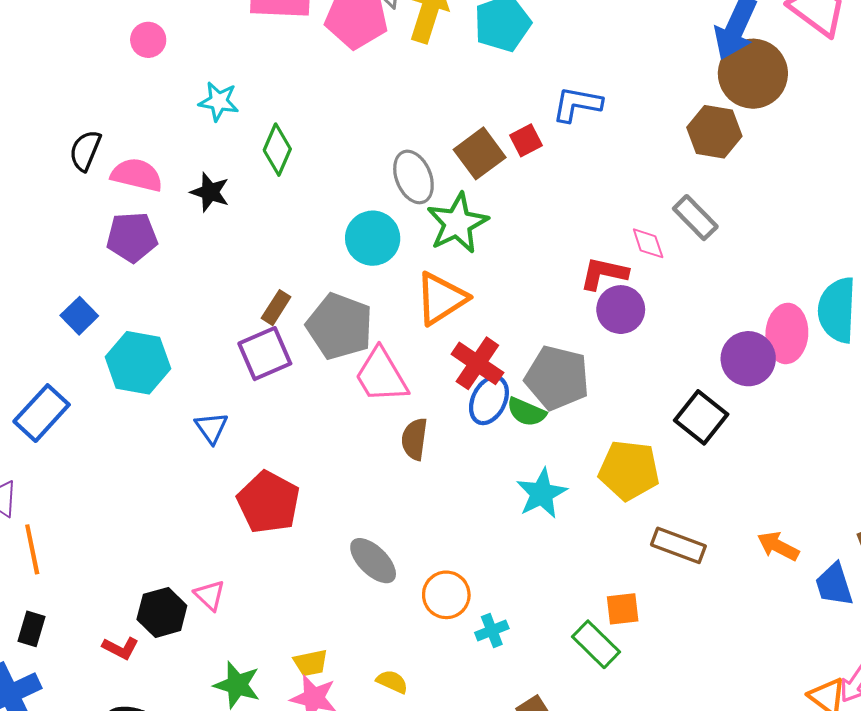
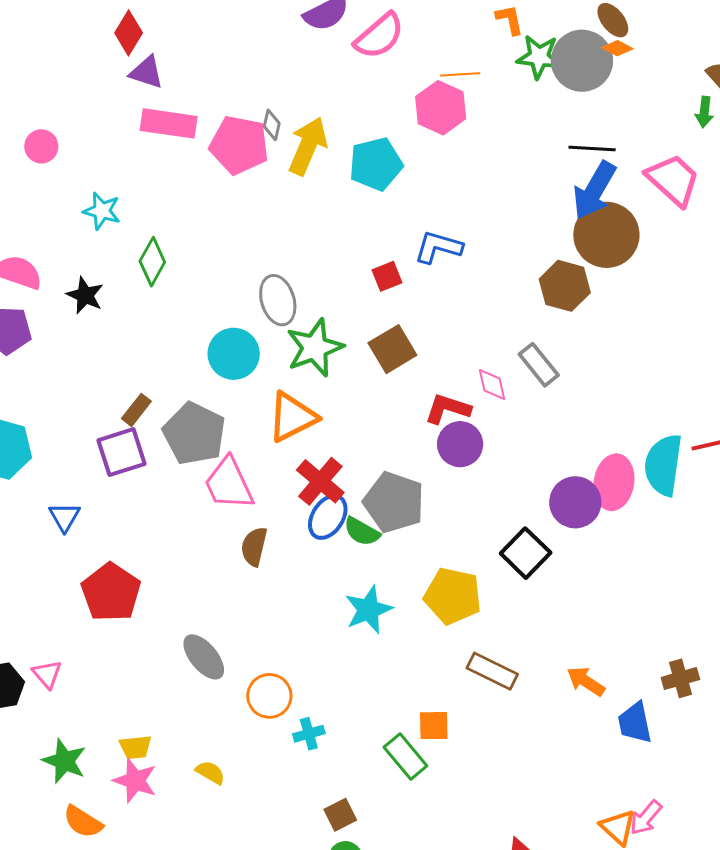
brown square: (480, 153) -> (392, 349), moved

